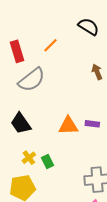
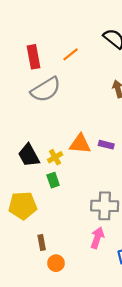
black trapezoid: (21, 123) -> (29, 155), moved
yellow cross: (29, 158) -> (55, 157), moved

